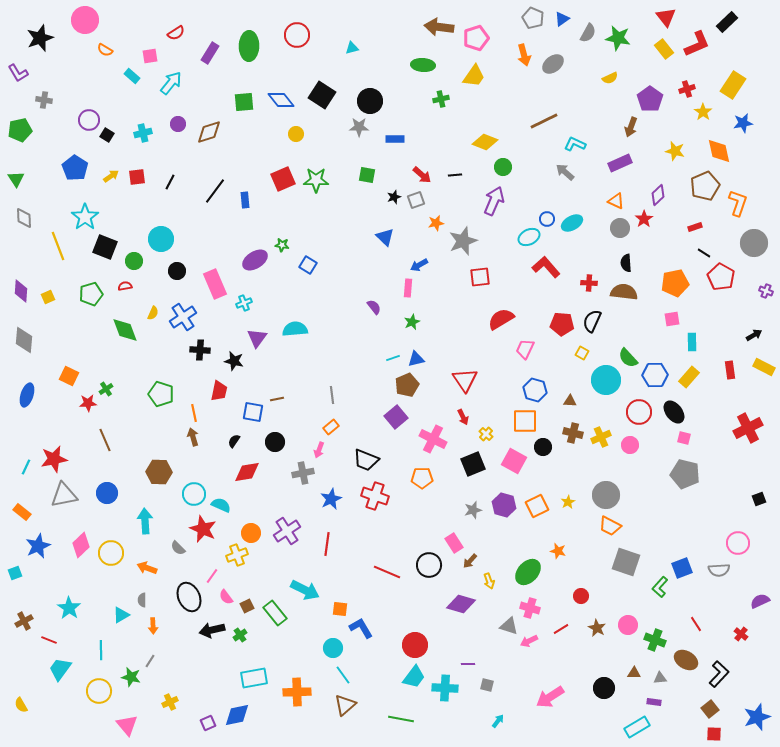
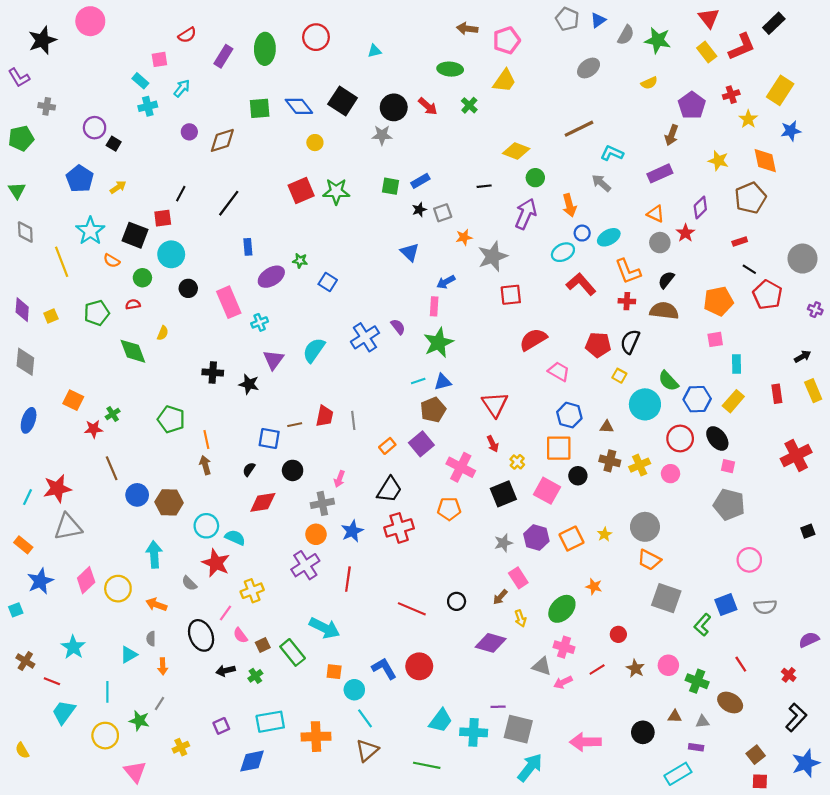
brown arrow: (439, 27) -> (467, 29), size x0.7
orange semicircle: (105, 50) -> (112, 261), moved
orange arrow: (524, 55) -> (569, 205), moved
cyan arrow: (171, 83) -> (182, 88), size x0.7
green cross: (441, 99) -> (469, 105), turned -35
cyan cross: (143, 133) -> (148, 106), moved
blue rectangle: (395, 139) -> (420, 181), moved, turned -30
red arrow: (422, 175) -> (428, 106), moved
red square: (137, 177) -> (163, 218), moved
blue rectangle: (245, 200) -> (248, 247), moved
orange L-shape: (738, 203) -> (628, 271), moved, turned 140
black square: (105, 247) -> (135, 235), moved
black semicircle: (626, 263) -> (666, 280), turned 42
blue cross: (183, 317) -> (365, 337), moved
green star: (412, 322) -> (438, 343), size x1.8
cyan semicircle: (295, 329) -> (314, 350), turned -50
pink trapezoid: (525, 349) -> (559, 371), turned 95
yellow rectangle: (764, 367) -> (813, 391), turned 40
red trapezoid: (219, 391) -> (325, 416), moved
orange rectangle: (331, 427) -> (387, 446), moved
black trapezoid: (366, 460) -> (389, 490), turned -80
blue circle: (107, 493) -> (137, 495), moved
red cross: (375, 496) -> (399, 528), turned -36
orange circle: (251, 533) -> (316, 534), moved
pink rectangle: (454, 543) -> (518, 578), moved
pink circle: (738, 543) -> (749, 560), moved
black circle: (429, 565) -> (457, 601), size x0.7
orange square: (340, 609) -> (334, 672), moved
brown cross: (24, 621) -> (25, 661), turned -30
black arrow: (212, 630) -> (226, 671), size x0.7
red circle: (415, 645) -> (419, 666), moved
black L-shape: (719, 674) -> (796, 717), moved
gray square: (487, 685) -> (518, 729), size x2.0
pink arrow: (550, 697) -> (585, 742), turned 32
cyan arrow: (498, 721) -> (530, 767), size x2.0
purple square: (208, 723) -> (221, 726), moved

